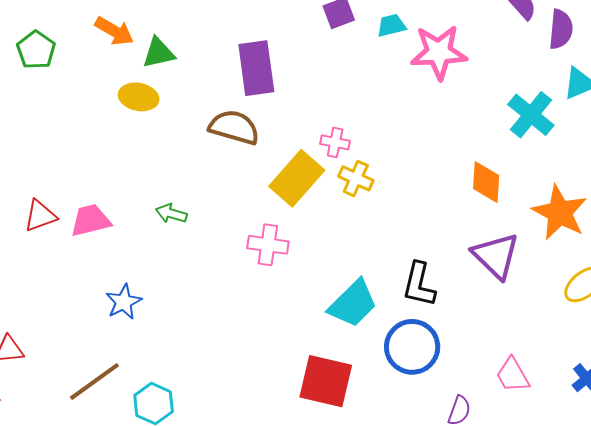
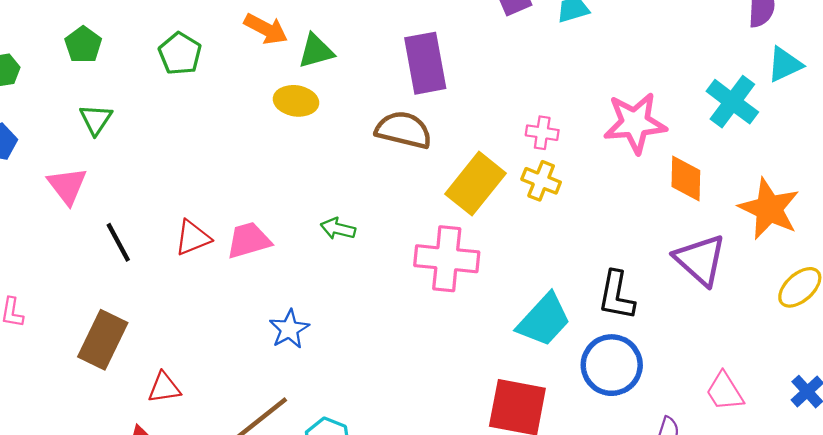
pink star: (439, 52) -> (635, 123), moved
pink cross: (335, 142) -> (542, 133), moved
pink cross: (268, 245) -> (447, 259), size x1.4

